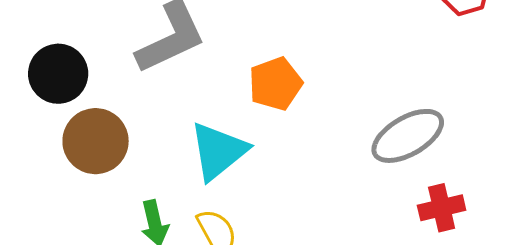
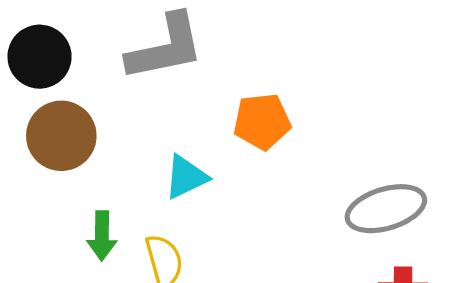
cyan triangle: (218, 151) -> (186, 177), size x0.7

